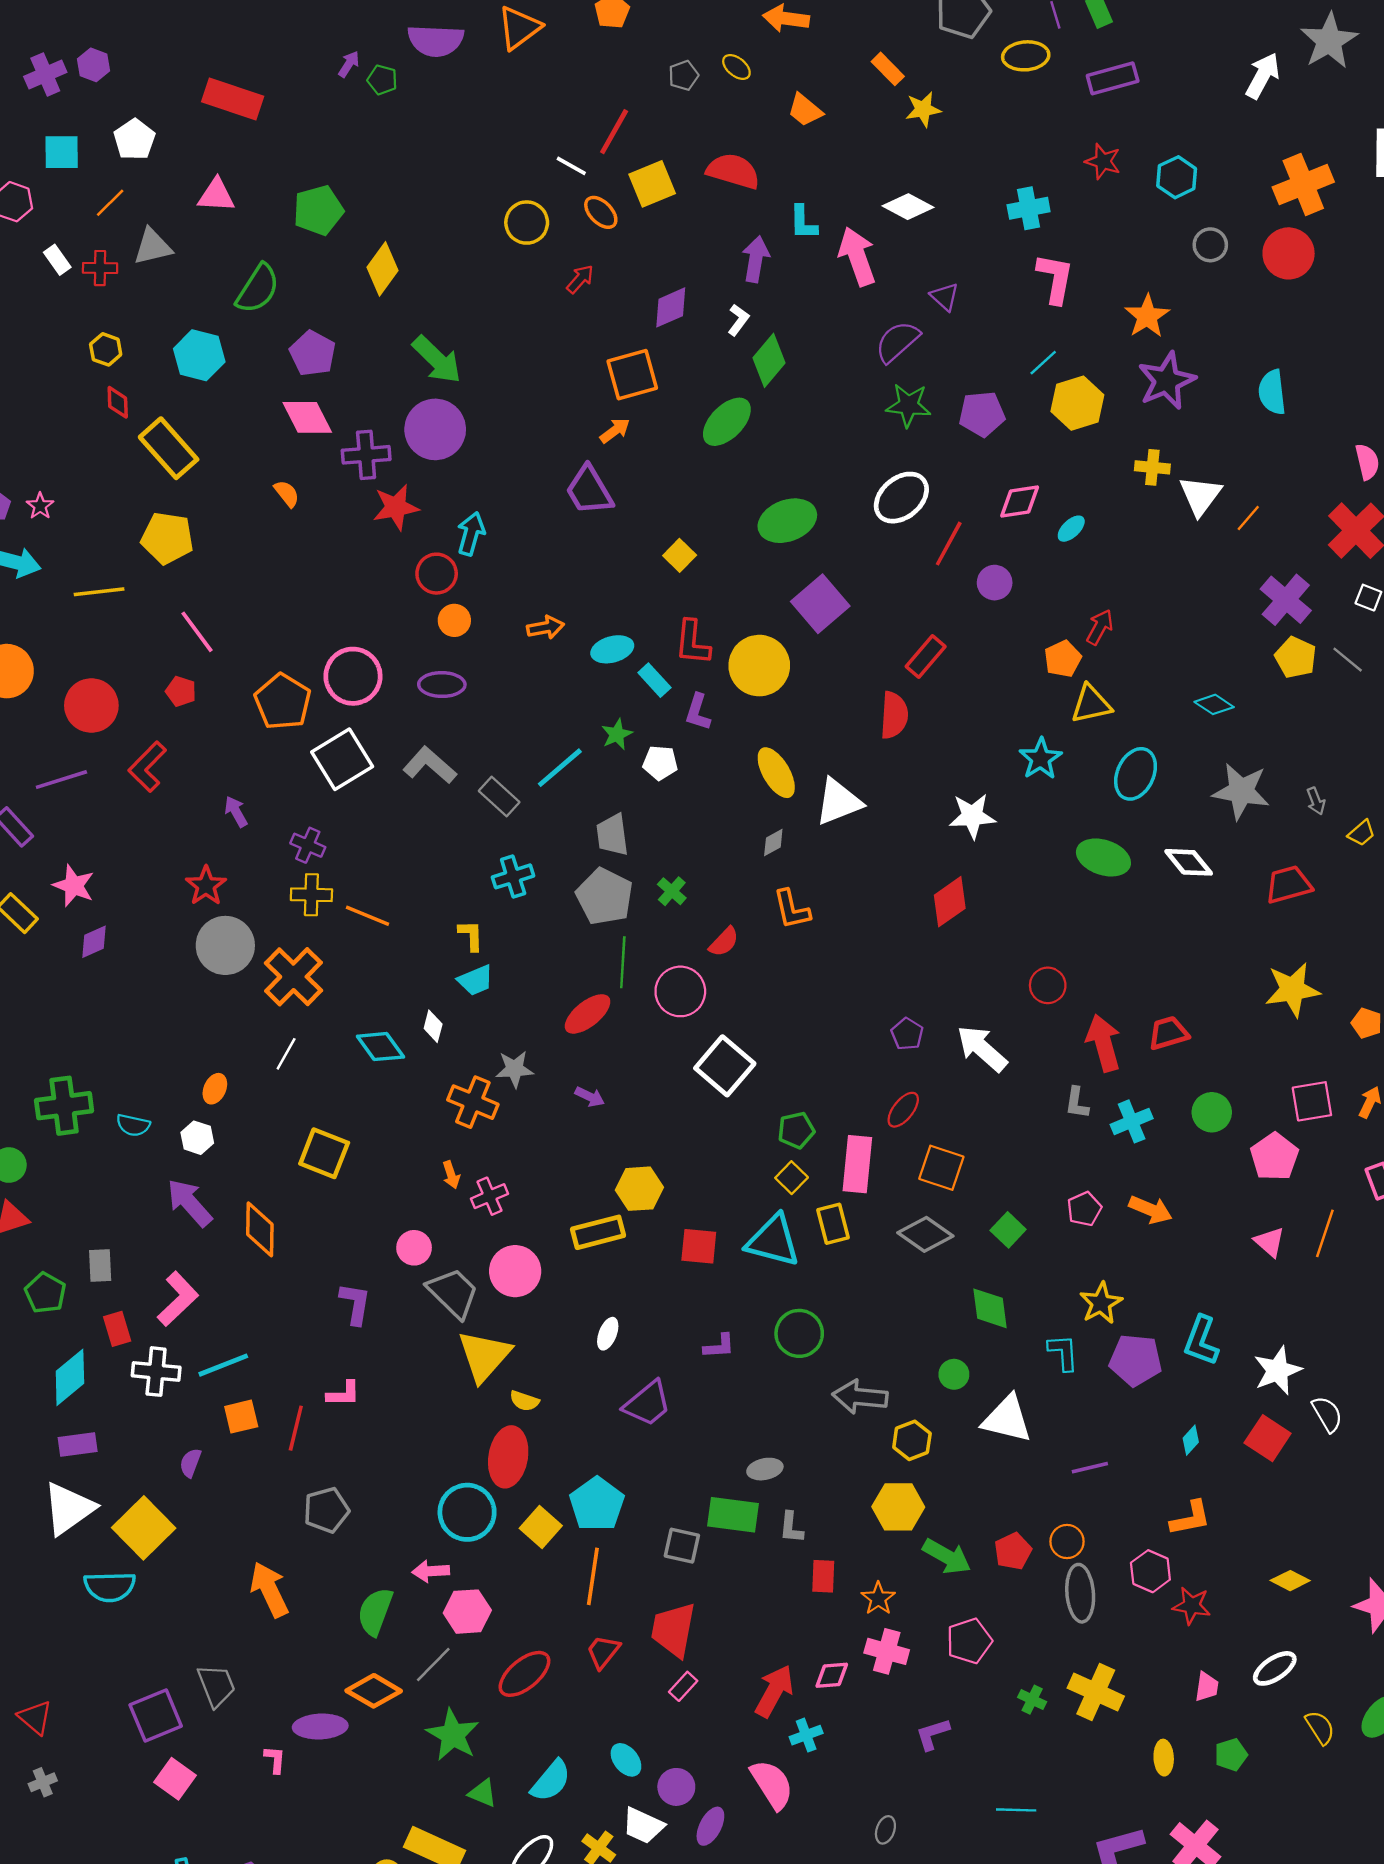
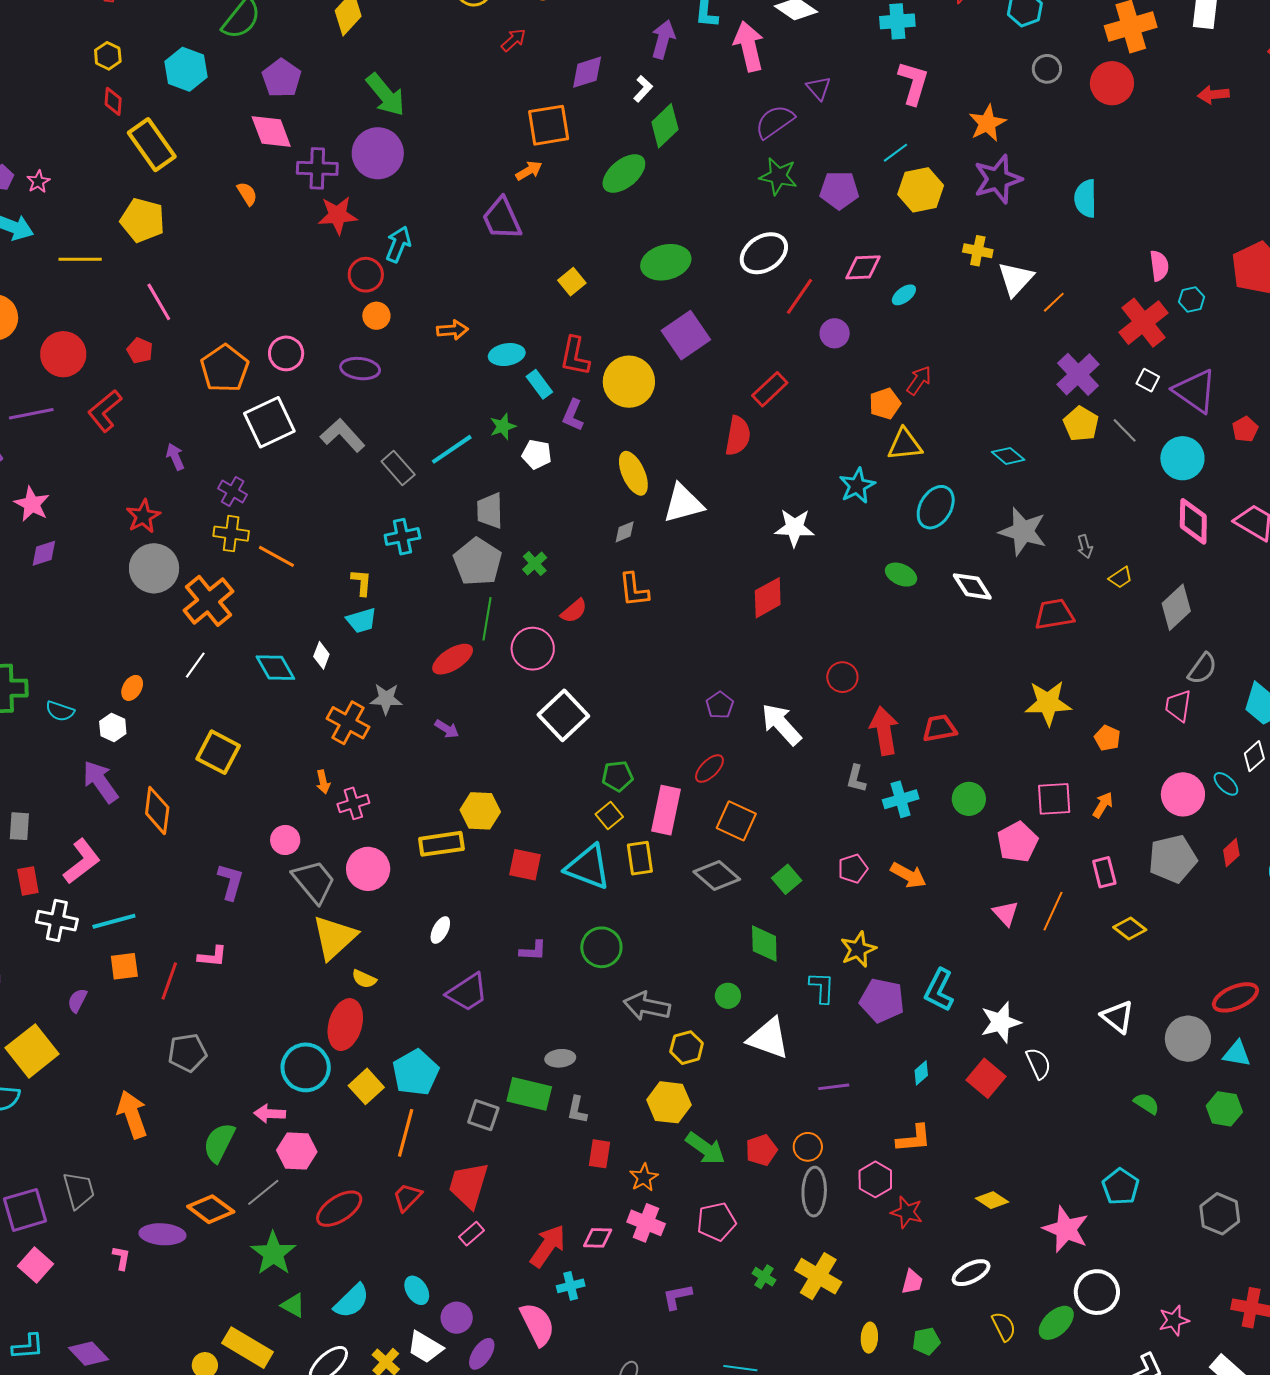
pink circle: (353, 676) -> (286, 353), size x0.7
green ellipse: (1103, 857) -> (901, 575), size x0.7

